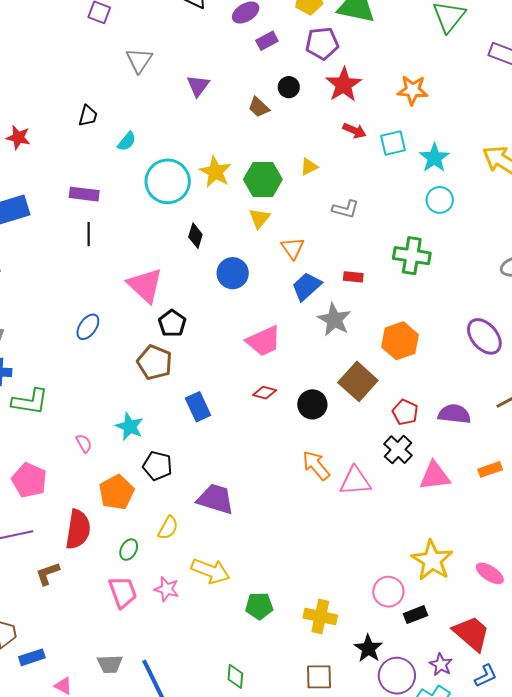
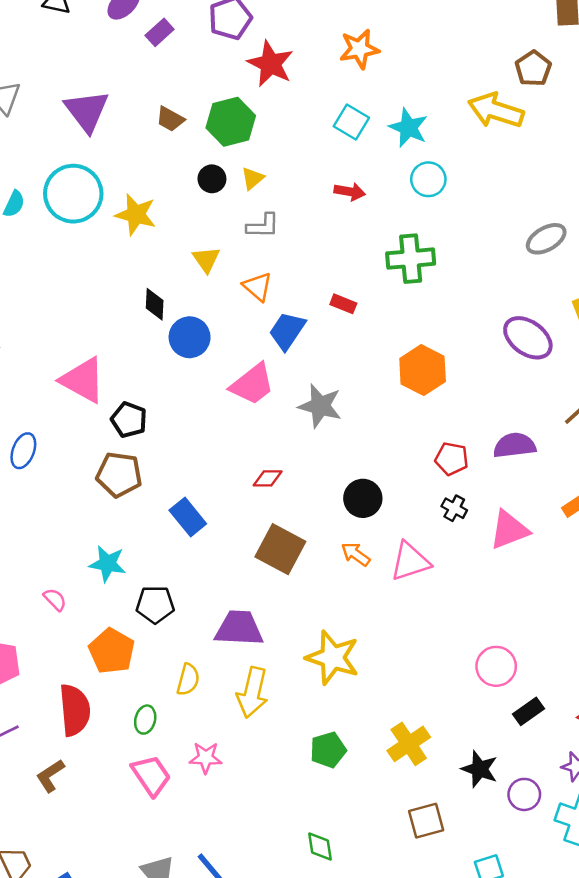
purple triangle: (198, 86) -> (87, 111), size x1.5
black circle: (289, 87) -> (212, 179), moved
red arrow: (354, 131) -> (350, 192), moved
cyan square: (393, 143) -> (351, 122), turned -32
green hexagon: (263, 179) -> (231, 122), moved
cyan circle: (168, 181) -> (73, 194), moved
gray L-shape: (346, 209) -> (263, 226), moved
black diamond: (195, 236) -> (155, 304), moved
red rectangle: (353, 277) -> (343, 304), turned 30
gray star: (334, 320) -> (320, 406), moved
pink trapezoid: (264, 341) -> (252, 384), moved
brown square: (358, 381) -> (280, 549), moved
black circle: (312, 404) -> (363, 498), moved
black cross: (398, 450) -> (454, 508), size x0.7
orange arrow: (316, 465) -> (356, 554), size x0.7
yellow star: (432, 560) -> (333, 658), moved
yellow arrow: (211, 571) -> (252, 692), moved, turned 96
pink circle: (388, 592) -> (496, 666), moved
yellow cross: (320, 617) -> (409, 744), turned -32
purple circle: (397, 676) -> (524, 794), size x0.7

